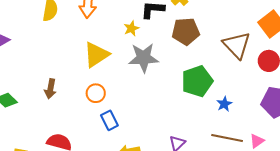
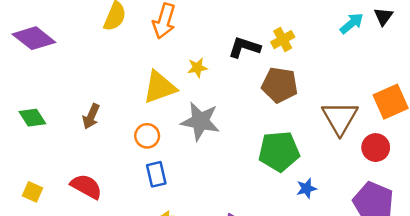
yellow star: (131, 28) -> (197, 68), moved
gray star: (143, 58) -> (200, 121), moved

